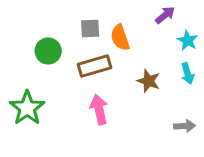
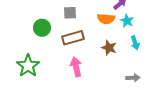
orange semicircle: (120, 37) -> (106, 19), moved, turned -66
cyan star: (188, 40) -> (127, 21), moved

